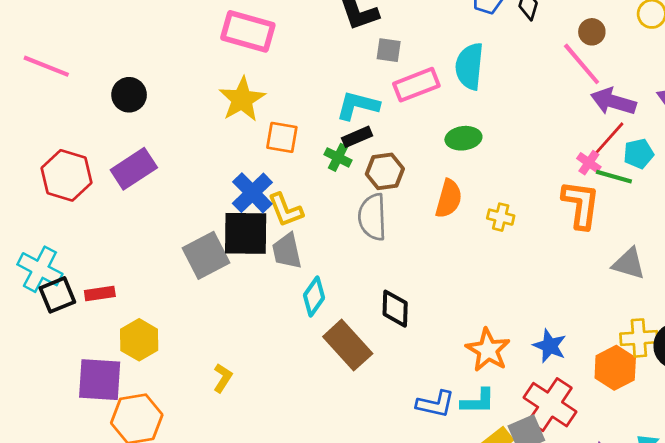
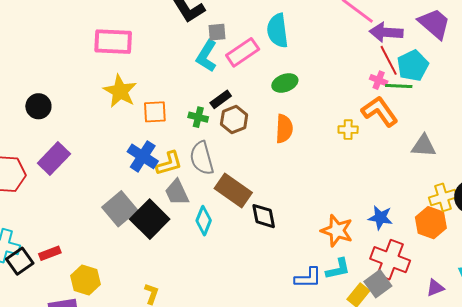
cyan L-shape: (358, 105) -> (207, 56), moved, turned -60
black rectangle: (357, 137) -> (221, 99), moved
red line: (608, 139) -> (389, 60), turned -56
cyan pentagon: (639, 154) -> (413, 66), size x1.4
orange L-shape: (581, 205) -> (380, 111), turned -30
yellow L-shape: (285, 210) -> (169, 163), turned -72
gray semicircle: (372, 217) -> (202, 158), moved
yellow cross: (501, 217) -> (348, 130), moved
black square: (246, 233) -> (150, 219), moved, turned -33
brown rectangle: (348, 345) -> (233, 191), moved

